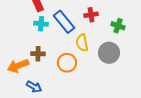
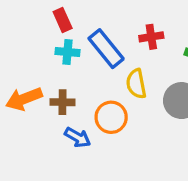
orange arrow: (18, 66) -> (24, 99), moved
blue arrow: (34, 87) -> (78, 137), moved

